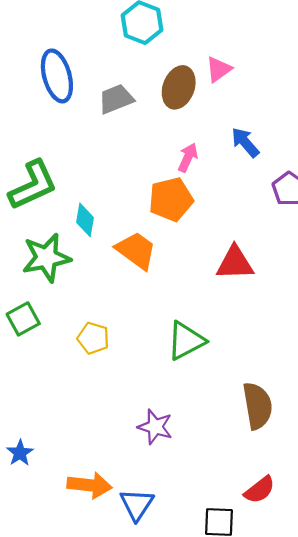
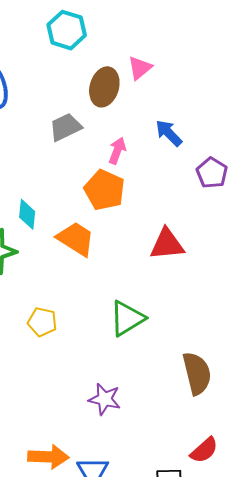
gray trapezoid: (116, 99) -> (66, 127), moved
orange pentagon: (171, 199) -> (104, 190), turned -30

